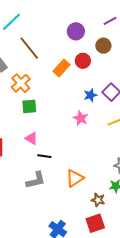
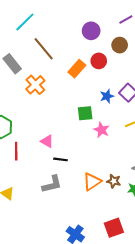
green square: (29, 106) -> (85, 113), moved
pink star: (81, 118) -> (102, 130), moved
brown star: (98, 200) -> (114, 181), moved

